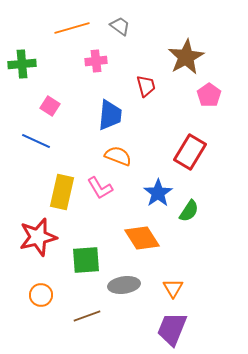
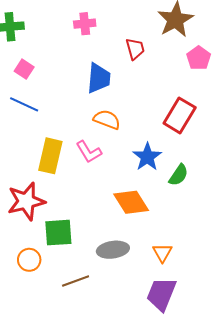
pink square: (50, 106) -> (24, 69), moved
green square: (86, 260) -> (58, 233), moved

